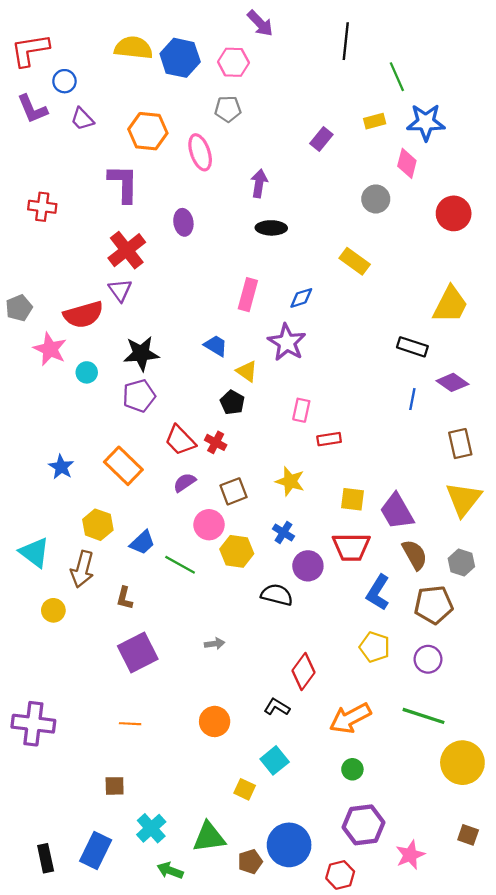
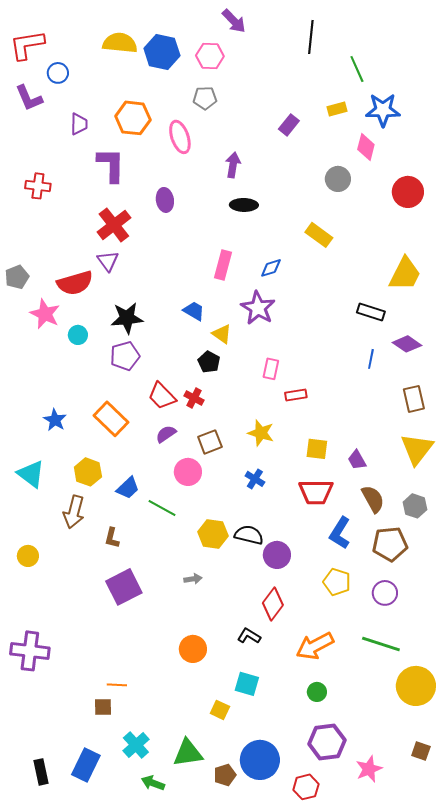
purple trapezoid: (82, 119) -> (79, 124), moved, turned -135
purple trapezoid: (397, 511) -> (357, 460), size x0.6
yellow hexagon: (237, 551) -> (213, 534), moved
cyan triangle: (34, 553) -> (31, 474), moved
purple circle: (308, 566) -> (277, 555), moved
yellow circle: (53, 610) -> (28, 556), moved
orange line: (130, 724) -> (117, 685), moved
cyan square: (275, 760) -> (247, 684), turned -35

